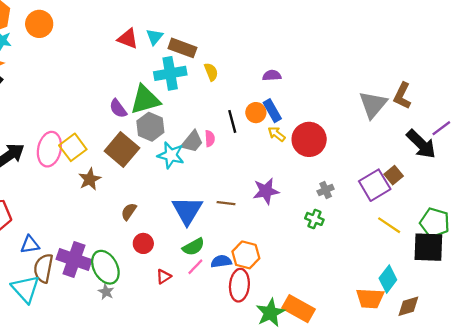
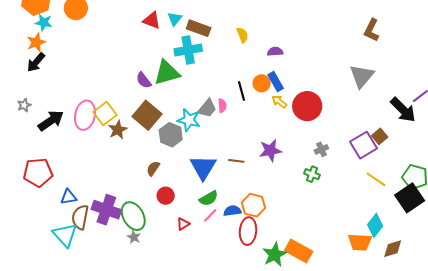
yellow semicircle: (211, 72) -> (242, 35), moved
brown L-shape: (402, 96) -> (372, 30), moved
gray hexagon: (150, 127) -> (171, 135), moved
brown star: (90, 179) -> (118, 130), moved
black square: (428, 247) -> (410, 198), turned -36

